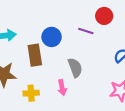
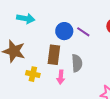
purple line: (86, 31) -> (83, 32), moved
brown rectangle: (35, 55) -> (54, 55), moved

